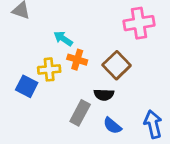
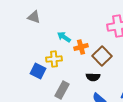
orange cross: (77, 60) -> (81, 47), moved, turned -32
gray rectangle: (80, 113) -> (62, 90), moved

